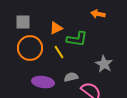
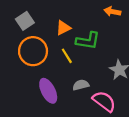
gray square: (23, 22) -> (25, 21), turned -35
purple ellipse: (43, 82) -> (48, 91), turned 55

